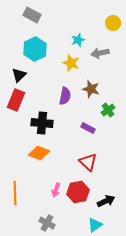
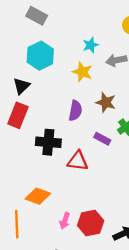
purple rectangle: (88, 128) -> (102, 139), moved
orange diamond: (39, 153) -> (38, 196), moved
red triangle: (88, 162) -> (78, 161), moved, turned -36

